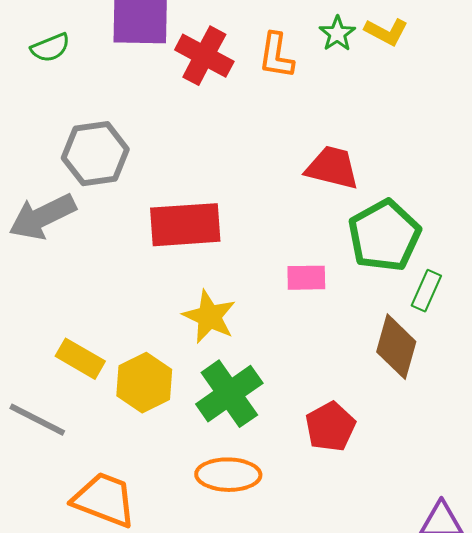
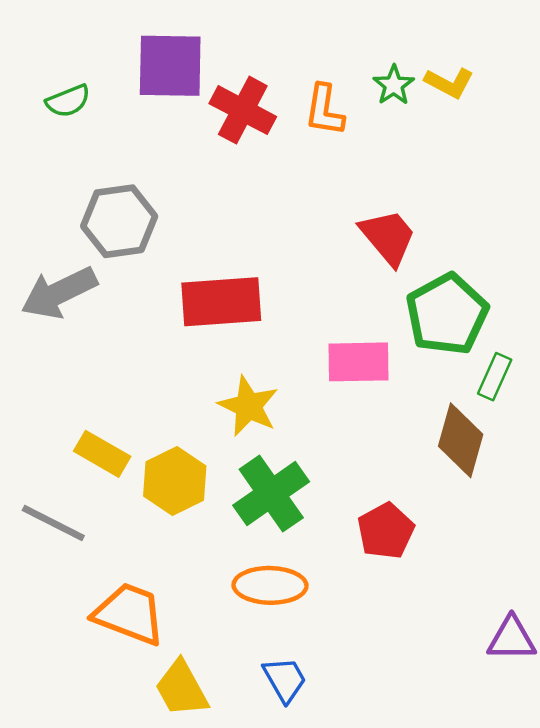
red trapezoid: (332, 168) -> (388, 237), turned 36
pink rectangle: (306, 278) -> (359, 362), size x1.4

